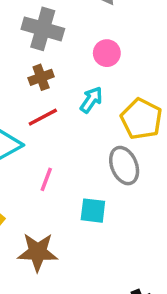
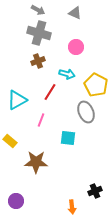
cyan arrow: (91, 100) -> (67, 74), turned 70
red line: (43, 117) -> (50, 92), moved, turned -30

